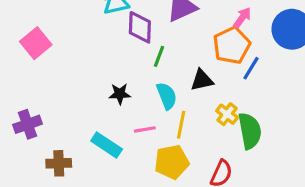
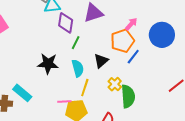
black triangle: (202, 80) -> (101, 61), turned -35
black star: (120, 94) -> (48, 64), size x1.5
pink line: (145, 129) -> (64, 102), moved
cyan rectangle: (107, 145) -> (22, 93), moved

